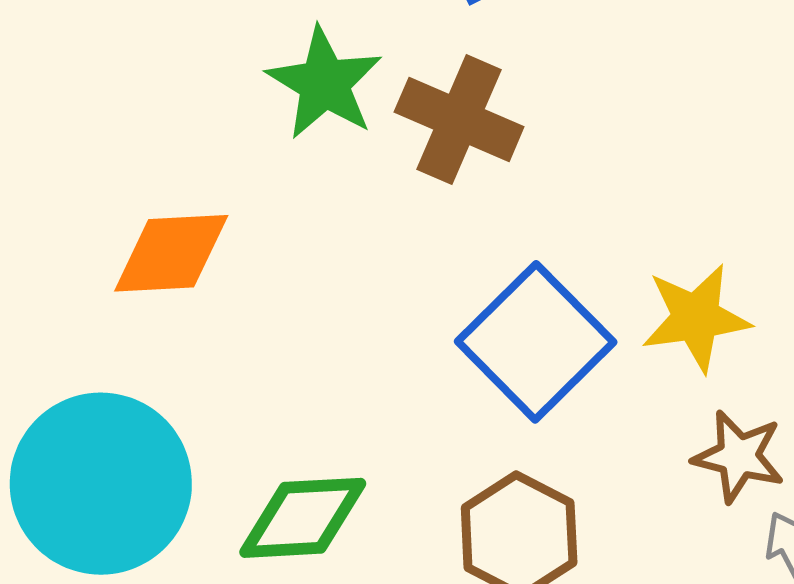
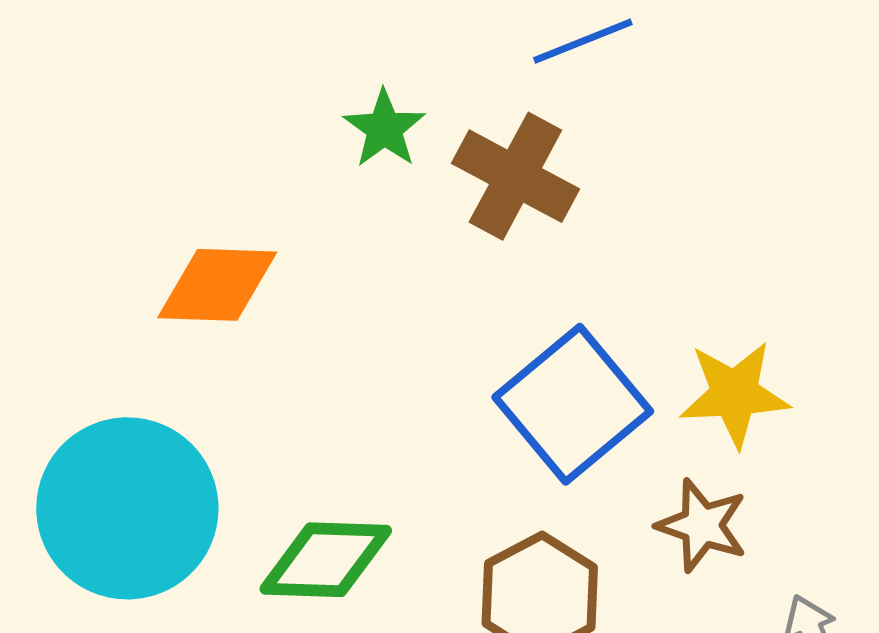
green star: (324, 83) -> (384, 129), size x0.7
brown star: (739, 456) -> (702, 525), moved

